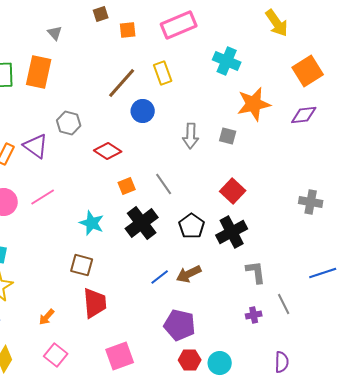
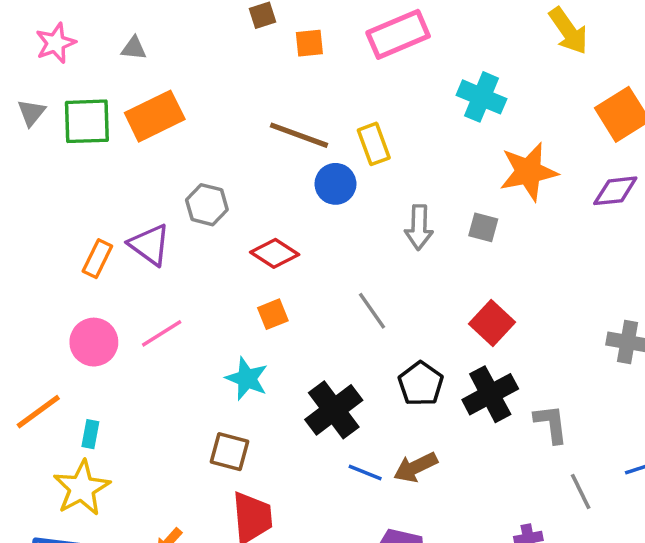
gray triangle: (55, 33) -> (134, 48), moved, turned -42
orange rectangle: (39, 72) -> (155, 116), turned 52
yellow rectangle: (163, 73) -> (374, 144), moved
brown line: (122, 83) -> (299, 135), turned 68
orange square: (127, 186) -> (273, 314), moved
black cross: (142, 223) -> (334, 410), moved
gray L-shape: (256, 272) -> (551, 424), moved
blue line: (160, 277) -> (365, 472), turned 60
gray line: (284, 304) -> (581, 492), moved

